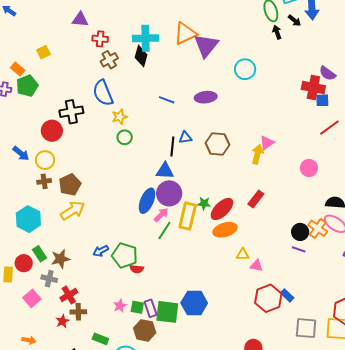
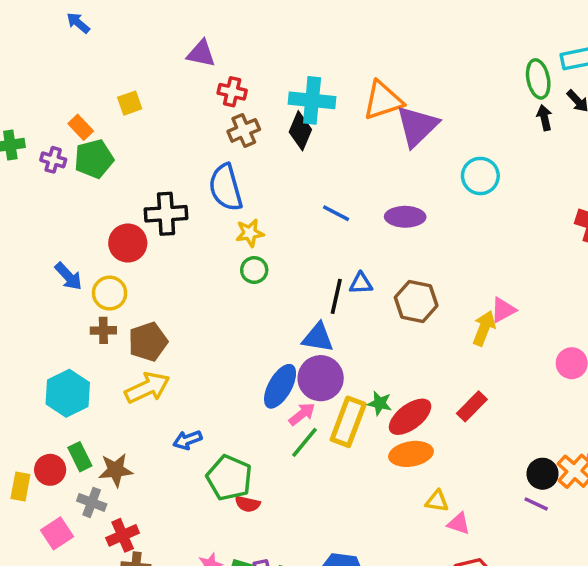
blue arrow: (101, 251) -> (188, 440), moved

